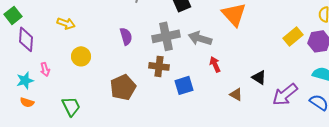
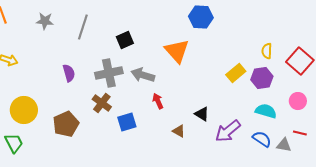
yellow circle: (81, 56) -> (24, 110), moved, size x1.4
brown cross: (159, 66) -> (102, 103), turned 30

